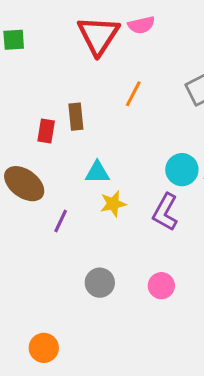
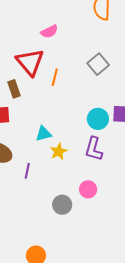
red triangle: (98, 35) -> (30, 62), moved
brown rectangle: (76, 117) -> (14, 89), moved
pink circle: (161, 286) -> (88, 189), moved

